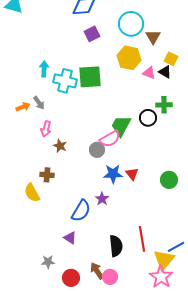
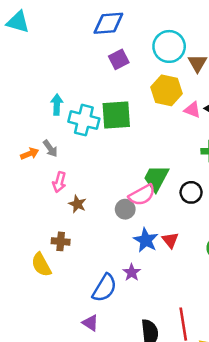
black circle: (148, 118) -> (191, 192), moved
blue star: (113, 174) -> (146, 240), turned 30

